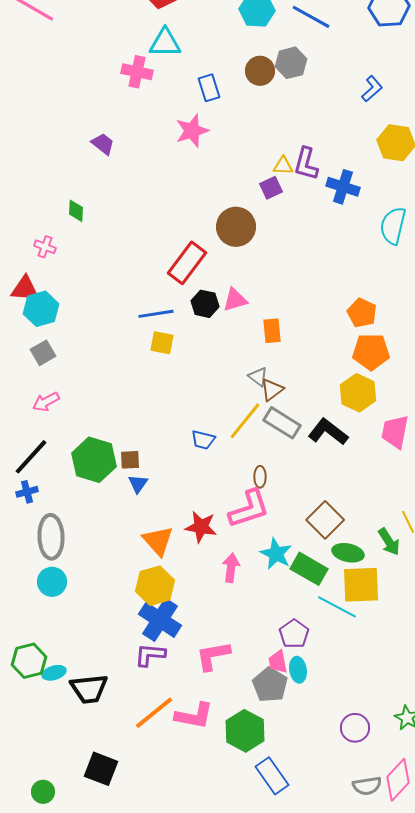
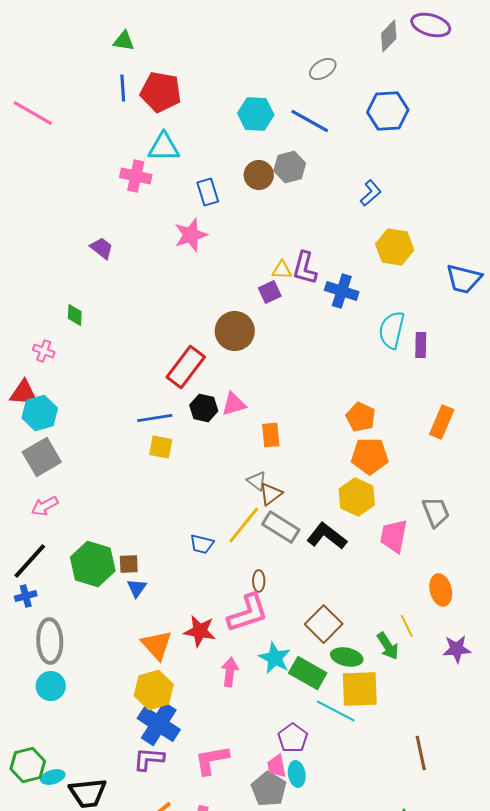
gray square: (43, 353) -> (42, 457), size x1.5

